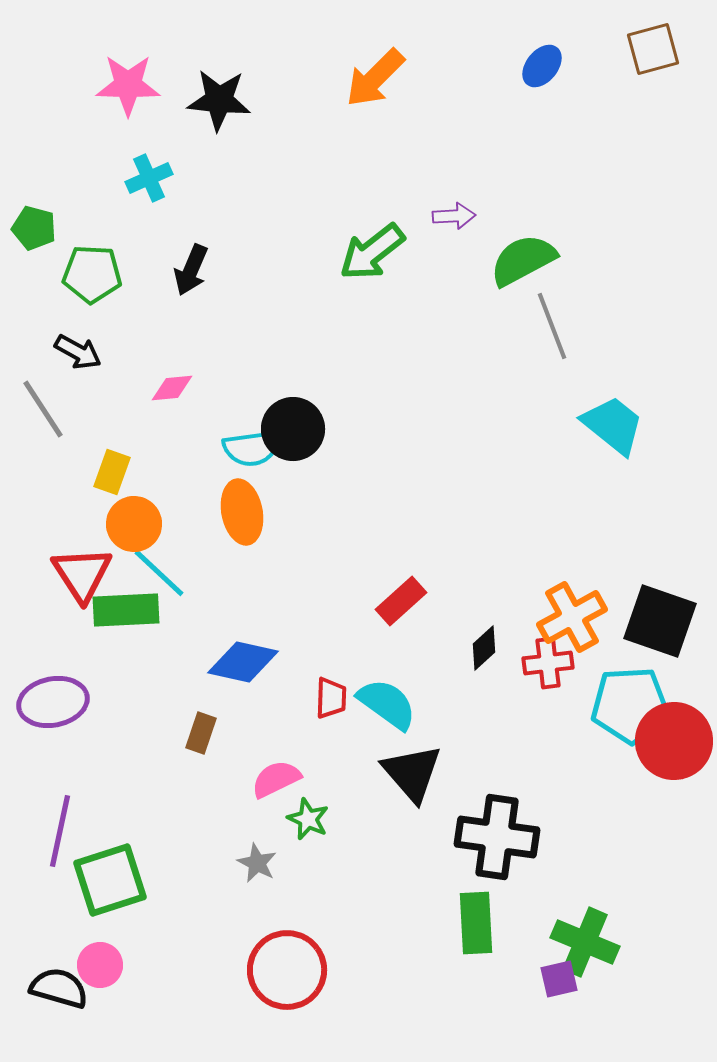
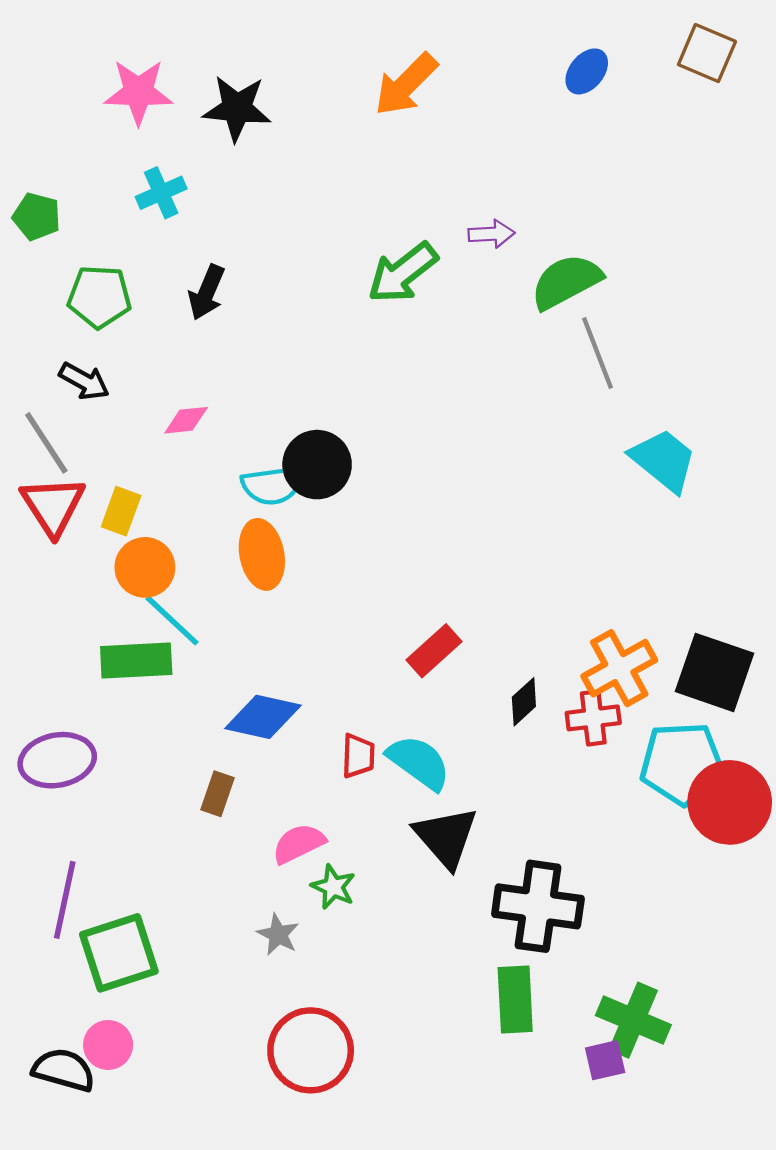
brown square: (653, 49) -> (707, 53), turned 38
green pentagon: (34, 228) -> (37, 217), moved
red triangle: (82, 574) -> (53, 506), moved

